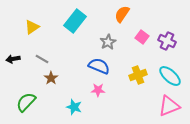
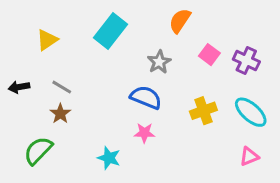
brown star: (51, 78) -> (60, 114), moved
pink triangle: (169, 106) -> (249, 156), size x0.6

